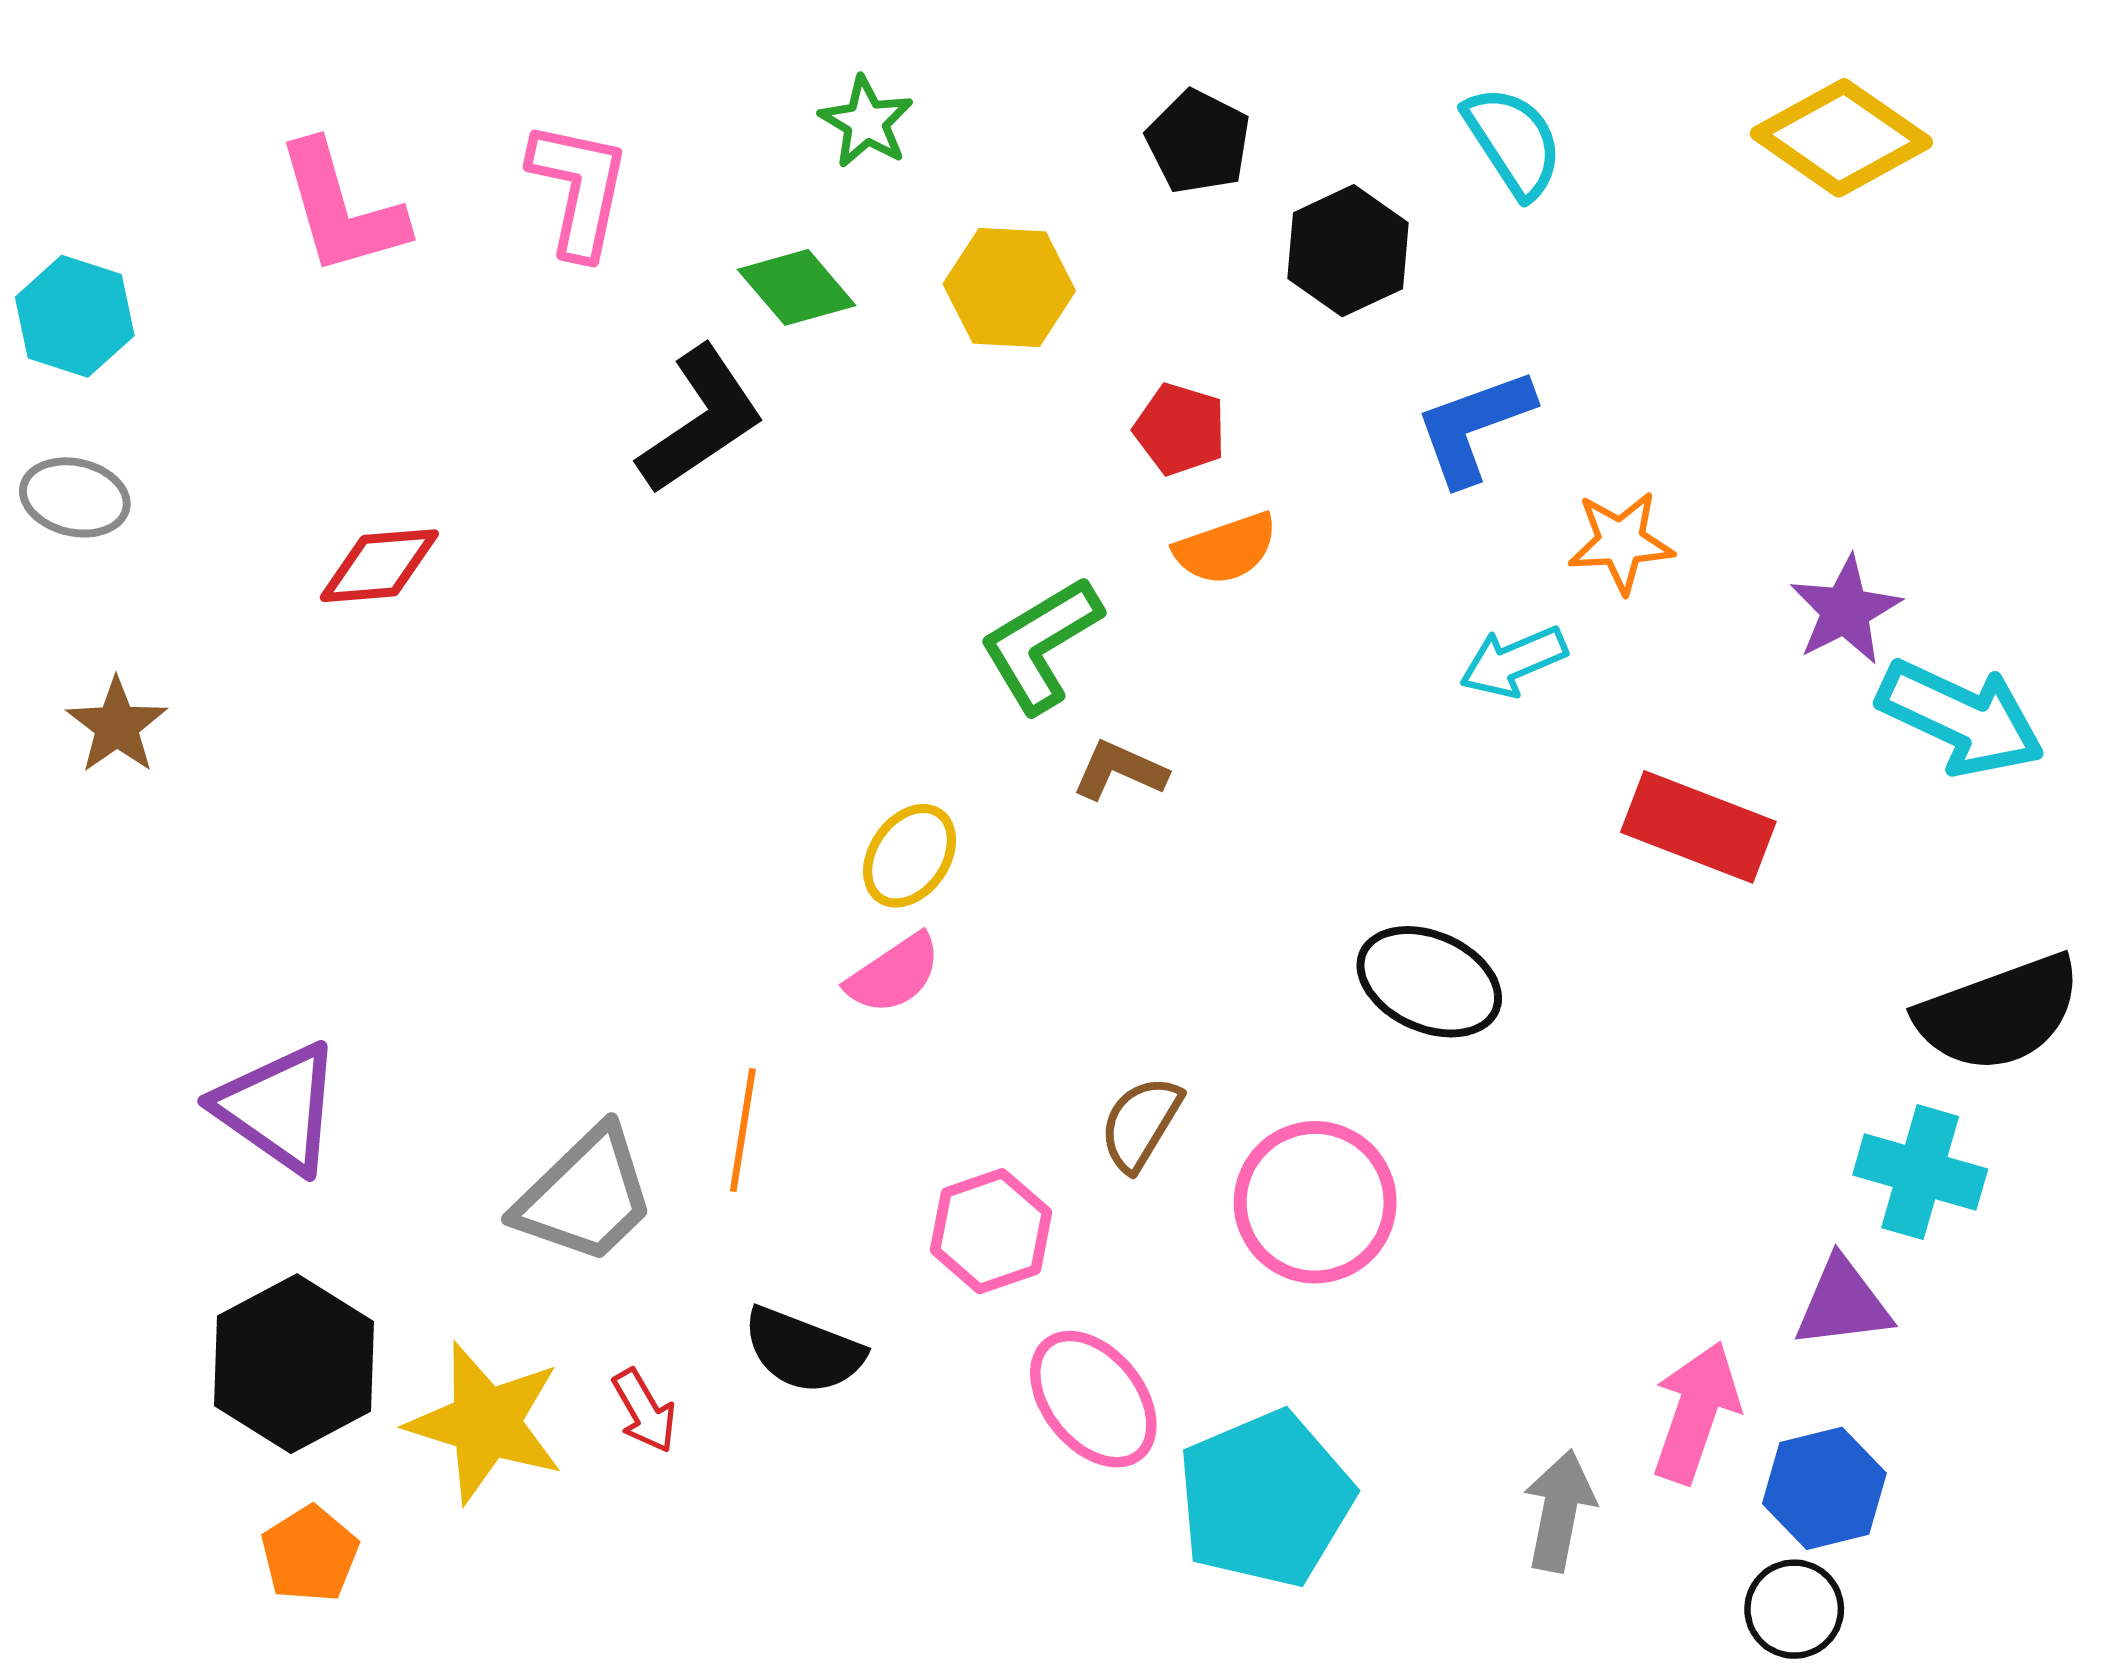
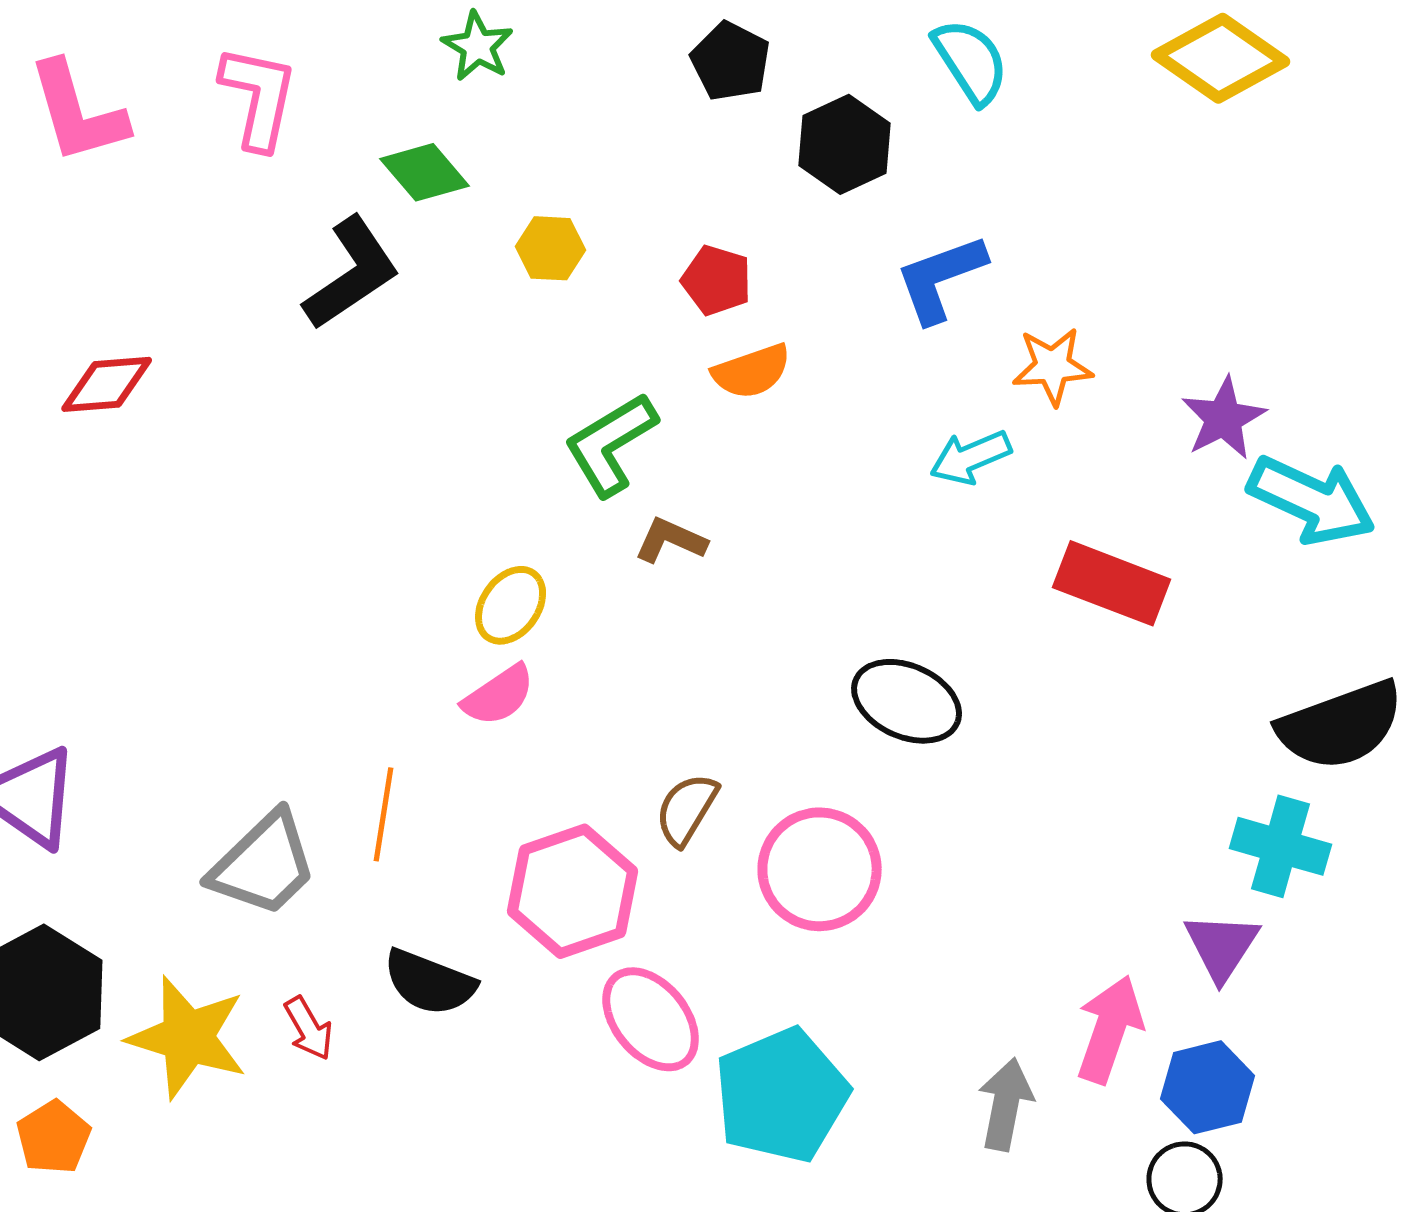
yellow hexagon: (1009, 287) -> (551, 248), moved, size x0.7
pink hexagon: (991, 1231) -> (573, 891), size x1.4
purple triangle: (1843, 1303) -> (1222, 946), turned -50

